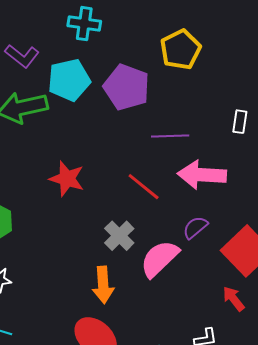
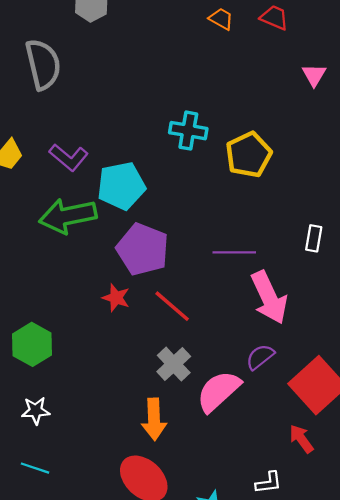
cyan cross: (84, 24) -> (188, 131), moved
purple pentagon: (127, 87) -> (143, 249), moved
pink arrow: (202, 175) -> (269, 297), turned -120
red star: (67, 179) -> (116, 298), size x0.7
red line: (144, 187) -> (172, 306), moved

